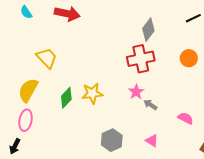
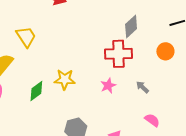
orange circle: (189, 58) -> (165, 51), moved
green diamond: (66, 98) -> (36, 91), moved
gray arrow: (150, 105) -> (142, 87), moved

